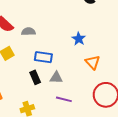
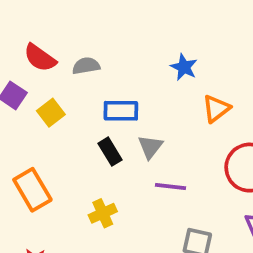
orange triangle: (93, 62) -> (216, 109), turned 42
gray triangle: (56, 78) -> (150, 147), turned -48

